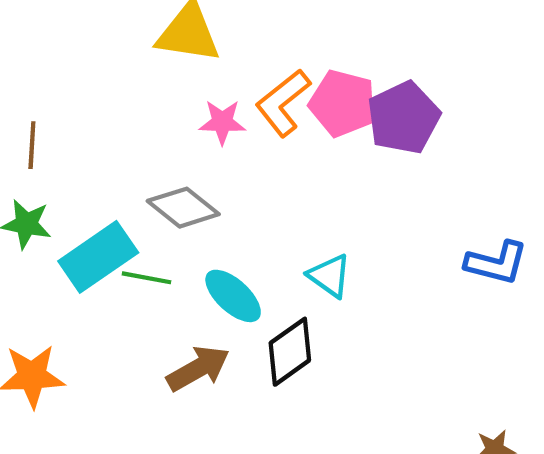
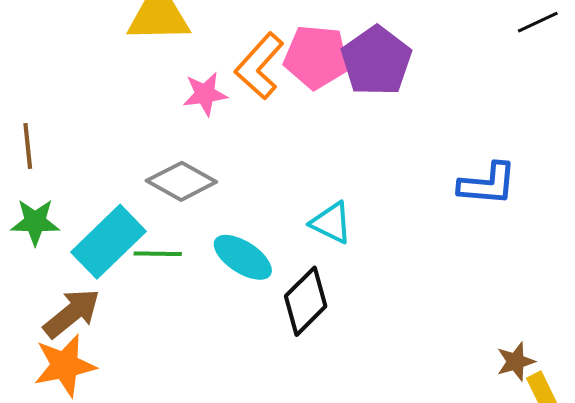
brown arrow: (198, 368) -> (72, 313), moved

